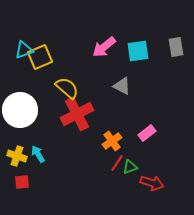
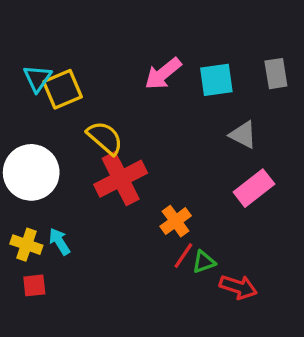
cyan triangle: (24, 50) -> (37, 78), turned -36
gray triangle: (122, 86) -> (243, 135), moved
pink rectangle: (147, 133) -> (254, 188), moved, size x1.4

